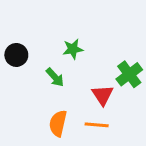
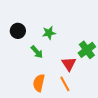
black circle: (16, 55) -> (18, 31), moved
orange line: (97, 125) -> (65, 84), turned 56

